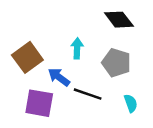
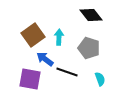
brown square: (27, 57) -> (33, 35), moved

